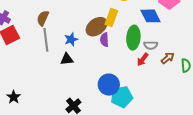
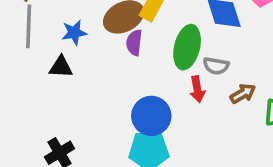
red arrow: (143, 60) -> (197, 89), turned -56
blue circle: (109, 85) -> (151, 116), moved

